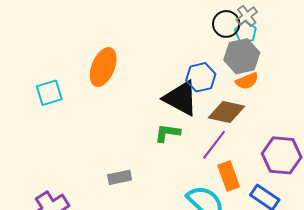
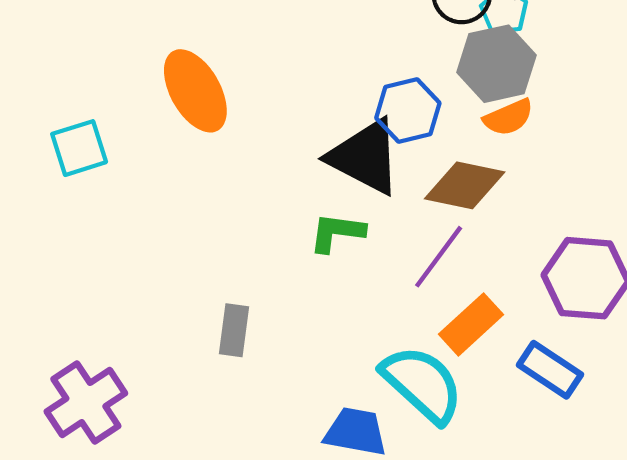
orange ellipse: (103, 67) -> (195, 91), turned -51
orange rectangle: (229, 176) -> (471, 324), turned 68
gray rectangle: (120, 177) -> (234, 330), turned -70

